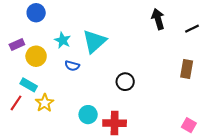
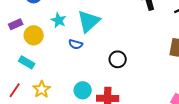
blue semicircle: (72, 66) -> (76, 44), moved
red line: (16, 103) -> (15, 90), moved
yellow star: (45, 103) -> (42, 89), moved

